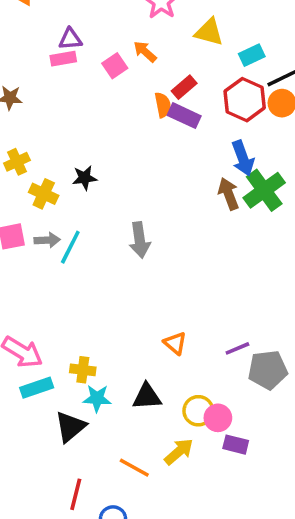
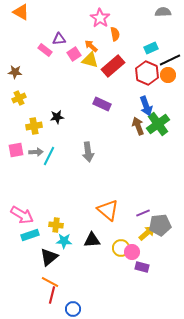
yellow triangle: (209, 32) -> (90, 60), moved
purple triangle: (70, 39) -> (59, 39), moved
pink rectangle: (63, 59) -> (45, 50), turned 48
red rectangle: (184, 87) -> (113, 66), size x1.6
orange semicircle: (163, 105) -> (115, 34), moved
purple rectangle: (184, 116) -> (102, 104), moved
yellow cross: (17, 162) -> (19, 98), moved
yellow cross: (44, 194) -> (34, 126), turned -35
orange triangle: (175, 343) -> (108, 210), size x1.6
yellow arrow: (179, 452) -> (147, 233), moved
orange line: (134, 468) -> (50, 282), moved

